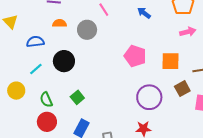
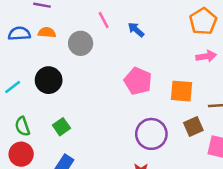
blue arrow: (144, 13) -> (136, 30), moved
blue semicircle: (35, 42) -> (19, 34), moved

